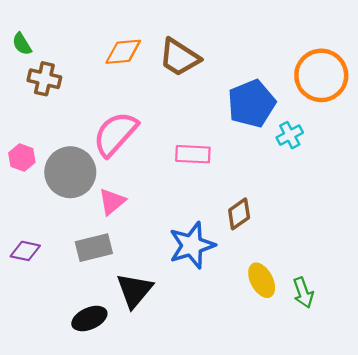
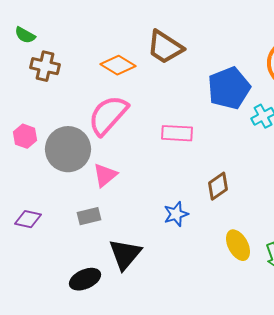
green semicircle: (22, 44) -> (25, 35), turned -30
orange diamond: (123, 52) -> (118, 65), moved, turned 36
blue star: (192, 245) -> (176, 214), size x0.6
gray rectangle: (94, 248) -> (89, 216), size x0.7

